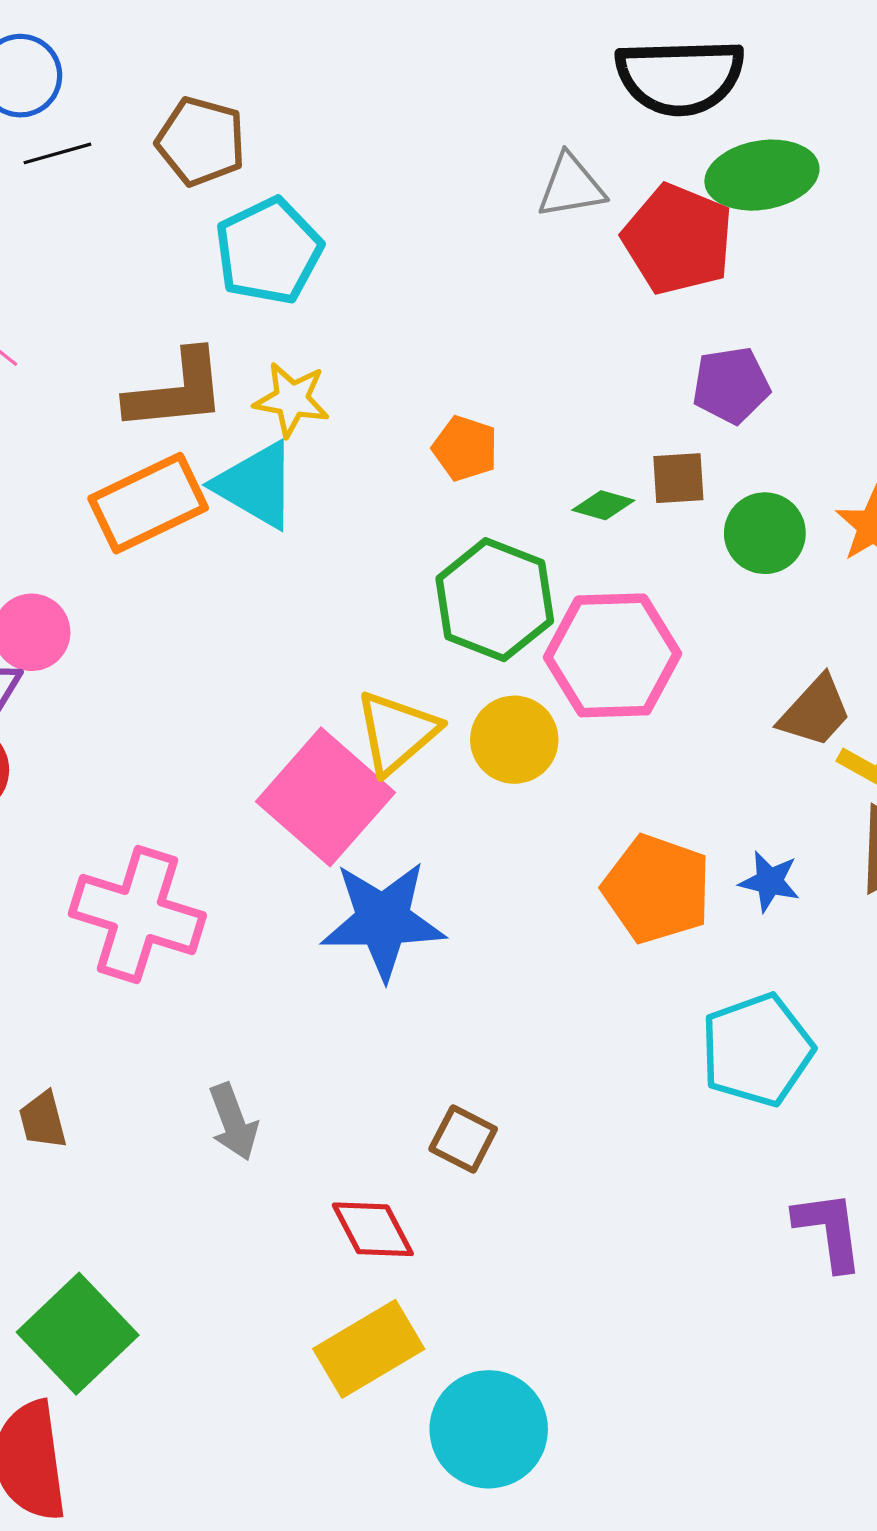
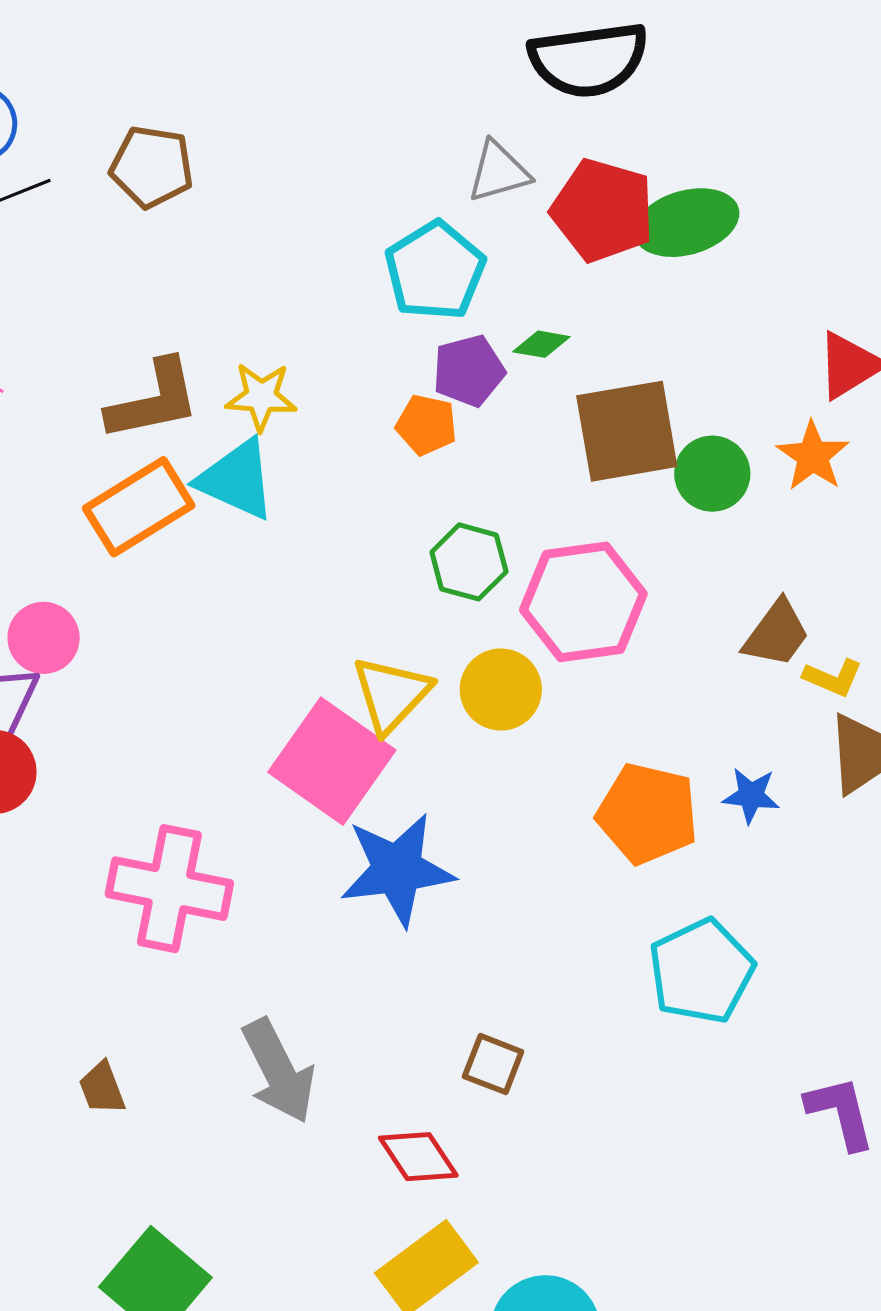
green ellipse: (762, 175) -> (687, 223), moved
cyan pentagon: (269, 251) -> (435, 271), moved
purple pentagon: (731, 385) -> (469, 371), moved
brown square: (678, 478) -> (627, 431), size x2.0
green diamond: (603, 505) -> (541, 344), moved
green hexagon: (495, 600) -> (469, 562), size x0.7
cyan pentagon: (757, 1050) -> (701, 971), moved
gray arrow: (233, 1122) -> (279, 1071), size x1.5

